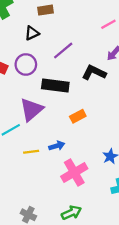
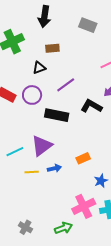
purple triangle: (31, 110) -> (42, 146), moved
orange rectangle: (78, 116) -> (83, 158), moved
pink cross: (74, 172) -> (84, 206), moved

